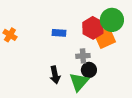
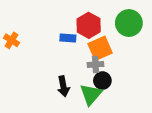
red hexagon: (93, 28) -> (89, 25), moved
orange square: (105, 38) -> (100, 48), moved

